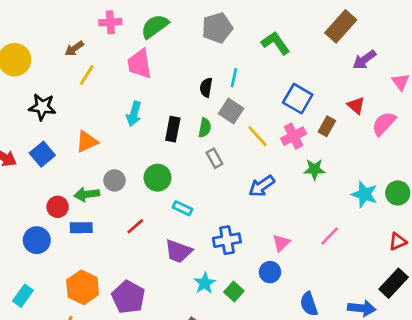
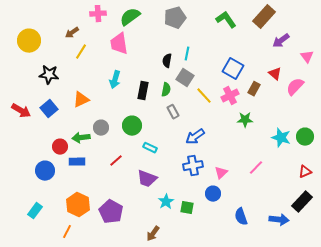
green L-shape: (276, 43) -> (226, 20), moved
blue arrow: (262, 186) -> (195, 137), moved
blue cross: (227, 240) -> (193, 166), moved
green square: (234, 292) -> (187, 208), turned -32

